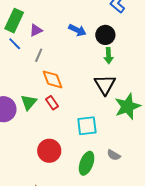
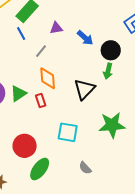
purple triangle: (36, 30) -> (56, 28), moved
black triangle: (105, 85) -> (84, 89), moved
green ellipse: (87, 163) -> (40, 169), moved

